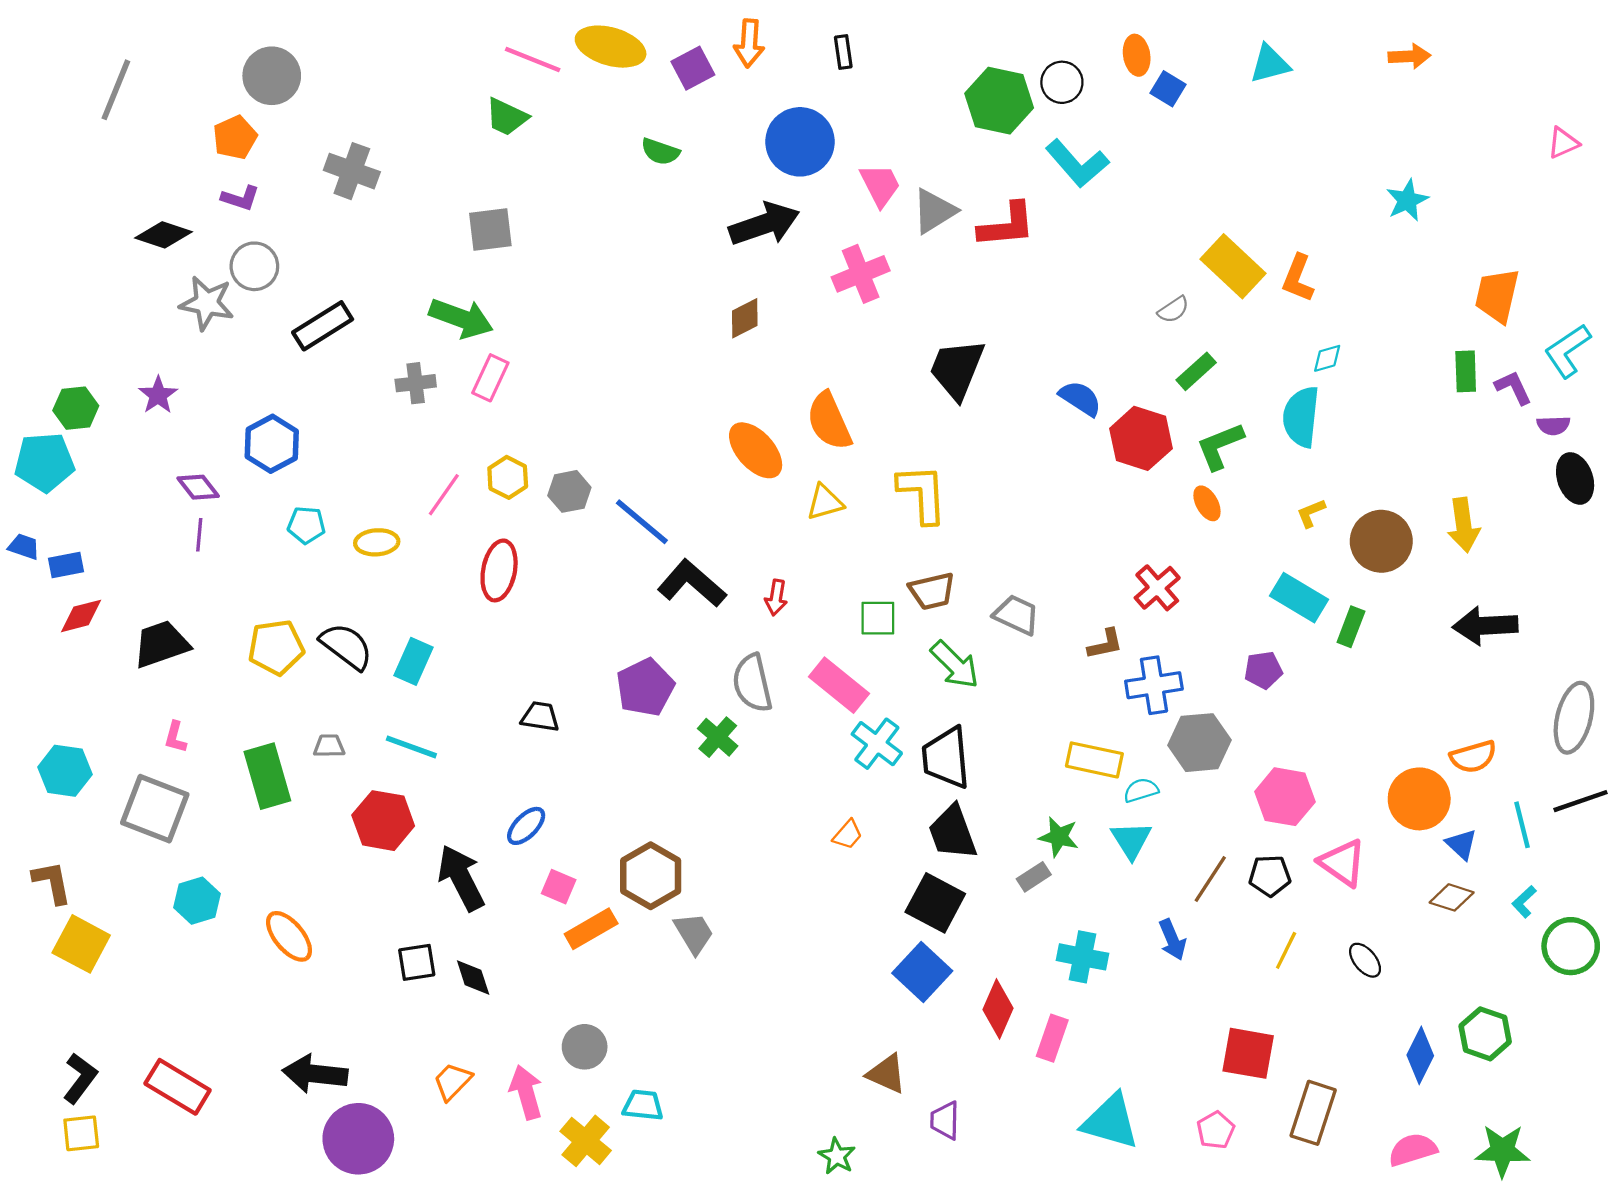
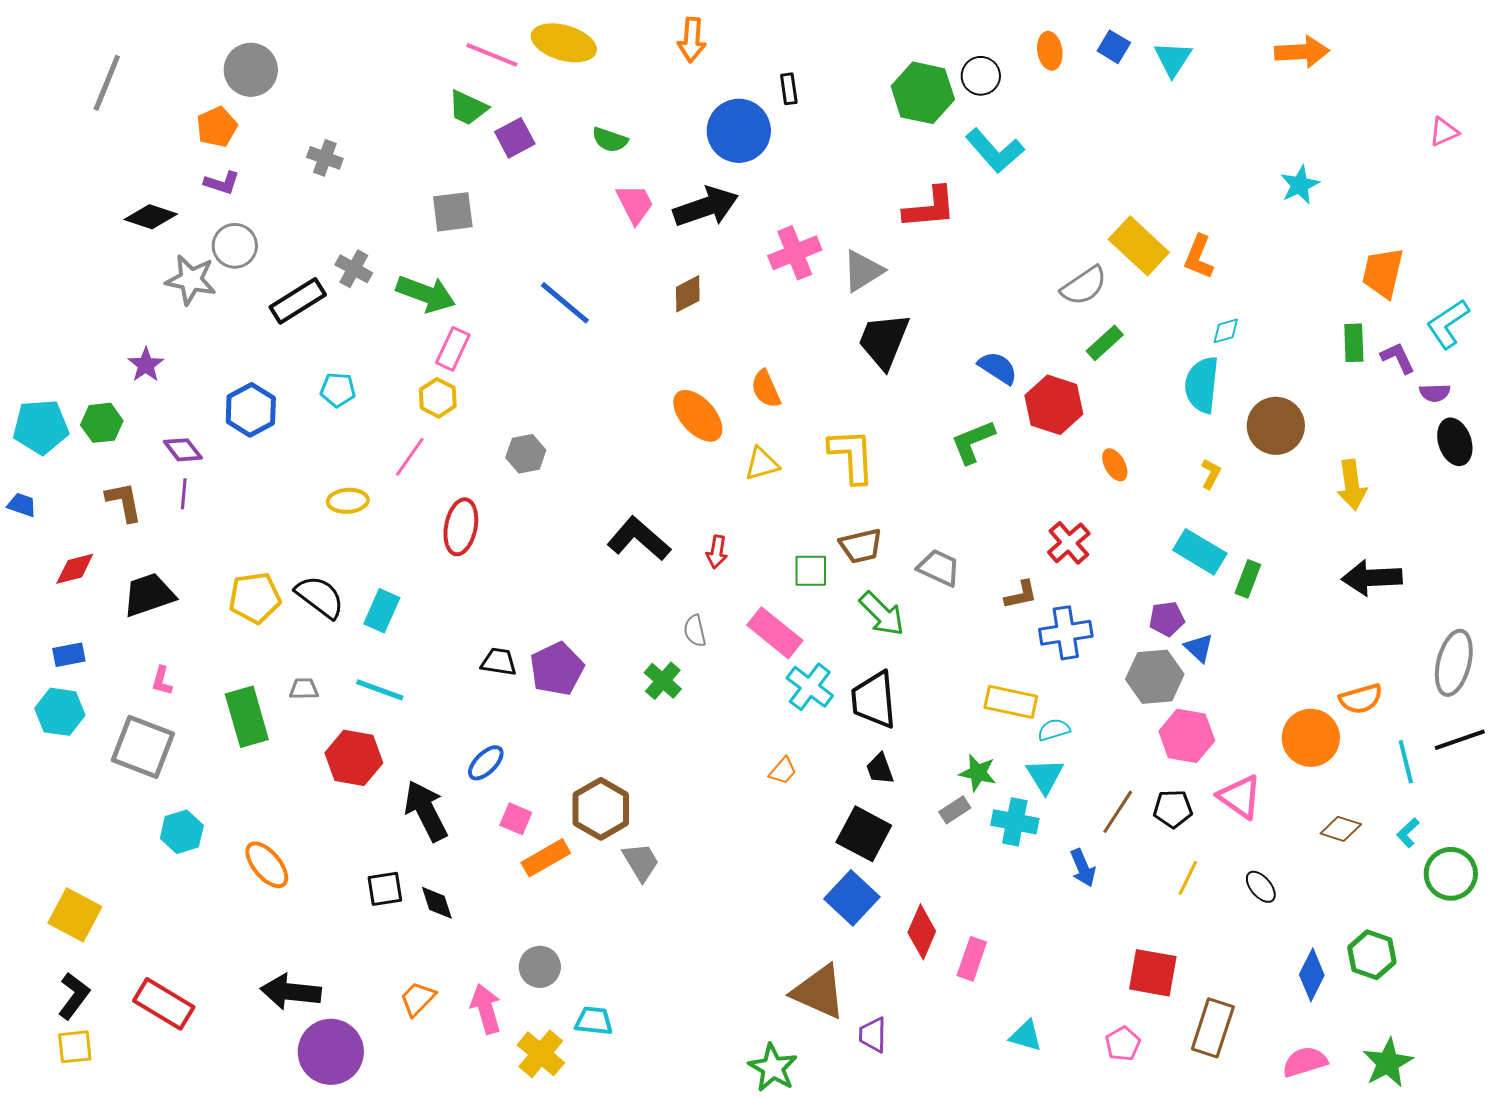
black rectangle: (843, 52) -> (789, 89), moved
orange arrow: (1409, 56) -> (1302, 52), size x1.4
cyan triangle: (1270, 64) -> (1173, 59), turned -42
purple square: (693, 68) -> (515, 138), moved
blue square: (1168, 89) -> (1114, 47), moved
gray cross: (352, 171) -> (325, 158), size x0.7
pink trapezoid: (880, 185) -> (635, 204), moved
gray triangle: (934, 211) -> (863, 271), moved
gray semicircle: (1173, 310) -> (1084, 286), size x1.6
gray cross: (416, 383) -> (354, 269), moved, turned 36
green hexagon: (76, 408) -> (102, 423), moved
orange semicircle: (829, 421) -> (766, 389), size x0.7
green L-shape: (1220, 446) -> (973, 442), moved
yellow hexagon: (508, 477) -> (438, 398), moved
yellow L-shape: (1311, 513) -> (1211, 474), turned 140
blue line: (642, 522) -> (565, 303), moved
cyan pentagon: (306, 525) -> (338, 390), moved
brown circle: (1381, 541) -> (1276, 426), moved
blue rectangle: (66, 565) -> (69, 655), moved
gray semicircle: (752, 683) -> (695, 631), size x0.6
purple pentagon: (645, 687) -> (557, 669), moved
gray hexagon: (1199, 743) -> (1155, 677), moved
black trapezoid: (953, 832) -> (880, 769), size x0.6
blue triangle: (1461, 844) -> (1199, 648), moved
brown L-shape: (52, 882) -> (124, 502), moved
yellow square: (81, 944) -> (75, 915), moved
cyan cross: (1083, 957) -> (1015, 822), moved
brown triangle: (887, 1074) -> (819, 992), size x1.5
cyan triangle: (1111, 1121) -> (1026, 1036), size x0.6
green star: (1503, 1151) -> (1388, 1063), turned -30
green star: (837, 1156) -> (773, 1068), size x1.4

